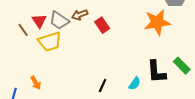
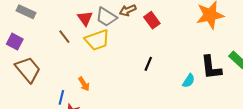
brown line: (23, 30) -> (64, 37), moved
black line: (103, 86) -> (148, 64), moved

